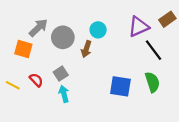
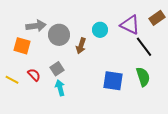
purple triangle: (139, 27) -> (130, 25), turned 50
gray arrow: (38, 28) -> (36, 26), turned 36
cyan circle: (98, 30) -> (100, 30), moved

